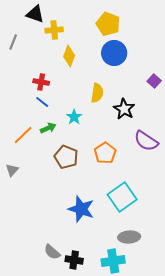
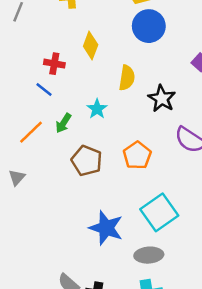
yellow diamond: (69, 56) -> (91, 45), moved
blue line: (42, 102) -> (44, 89), moved
green arrow: (48, 128) -> (63, 123), turned 147
gray ellipse: (129, 237) -> (149, 255), moved

